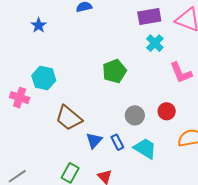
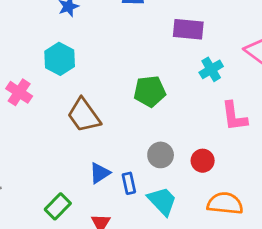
purple rectangle: (149, 17) -> (188, 29), moved
cyan hexagon: (44, 78) -> (60, 59), moved
brown trapezoid: (69, 118) -> (84, 115), moved

